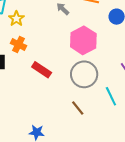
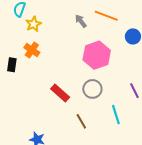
red rectangle: (42, 70) -> (60, 93), moved
gray circle: (84, 74) -> (92, 89), size x0.7

